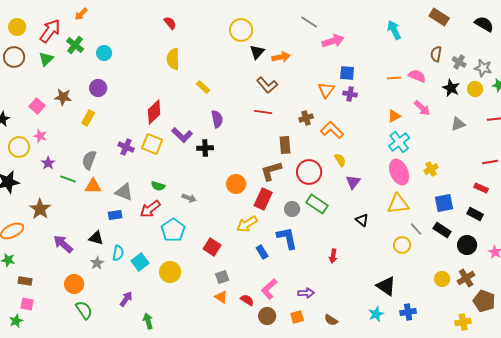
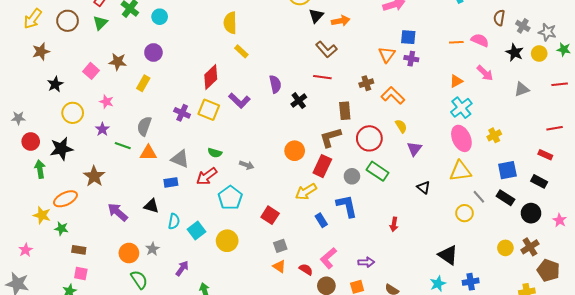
yellow rectangle: (203, 87) -> (241, 51), moved
pink star: (40, 136) -> (106, 102), moved
black cross: (205, 148) -> (299, 101), moved, turned -35
gray star: (97, 263) -> (152, 249), moved

